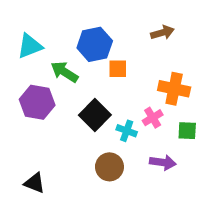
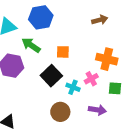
blue hexagon: (95, 44) -> (41, 17), moved
orange square: (118, 69) -> (63, 52), moved

